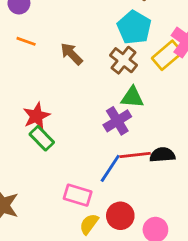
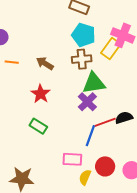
brown cross: (124, 60) -> (82, 59), turned -30
green triangle: (132, 97) -> (94, 83), size x1.4
red star: (36, 116) -> (41, 94), moved

